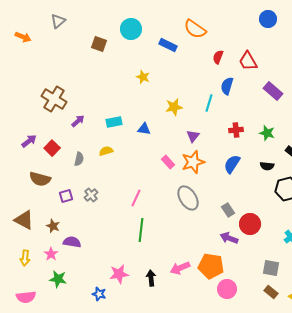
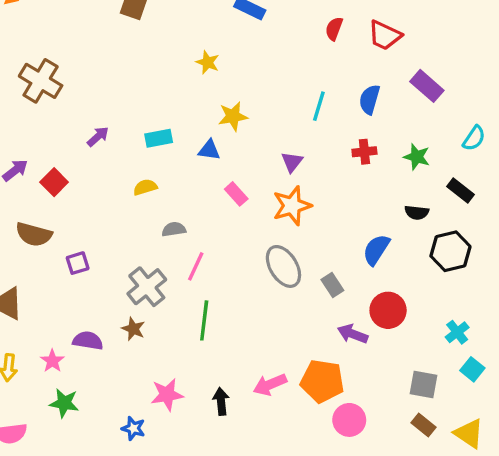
red trapezoid: (248, 61) -> (385, 35), turned -35
blue semicircle: (227, 86) -> (369, 99), moved
brown cross: (54, 99) -> (41, 81), moved
yellow star: (174, 107) -> (233, 116), moved
gray semicircle: (79, 159) -> (174, 229), moved, turned -112
pink rectangle: (168, 162) -> (236, 194), moved
blue semicircle: (232, 164) -> (376, 250), moved
gray cross: (91, 195) -> (147, 287), moved, size x1.6
gray rectangle: (228, 210) -> (332, 285), moved
brown star: (53, 226) -> (133, 329), moved

